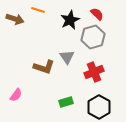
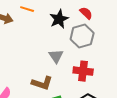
brown L-shape: (44, 67) -> (42, 83), moved
red cross: (94, 72) -> (83, 71), turned 30

